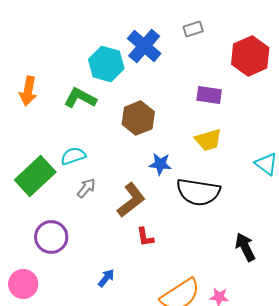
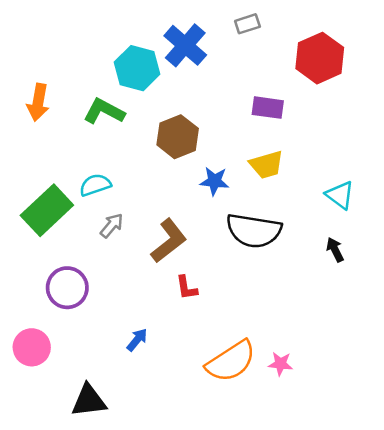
blue star: (160, 164) -> (214, 181), moved
black arrow: (245, 247) -> (335, 250), moved, size x0.7

